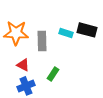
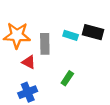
red triangle: (23, 65) -> (29, 62), moved
green rectangle: (53, 74) -> (67, 78), moved

